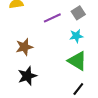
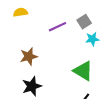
cyan star: (76, 36) -> (92, 39), moved

